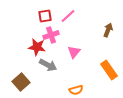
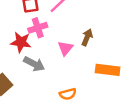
brown arrow: (108, 30) -> (87, 37), moved
orange rectangle: (109, 70) -> (108, 70), turned -48

